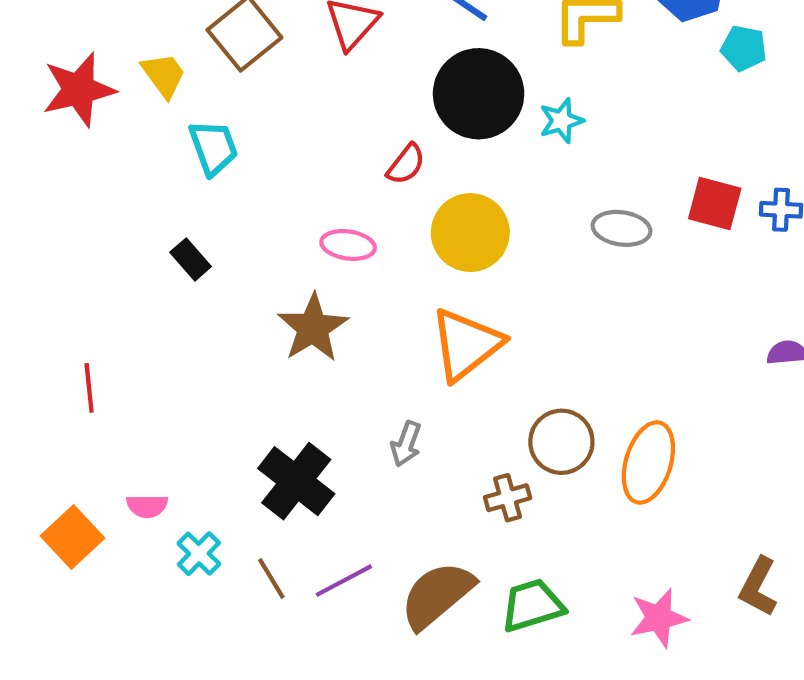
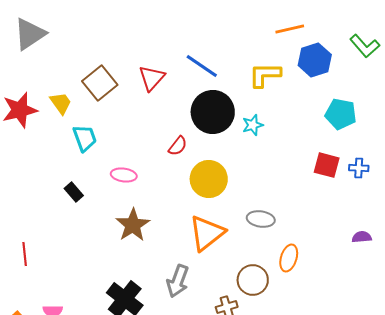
cyan pentagon: (744, 48) -> (341, 114), moved, size x1.4
gray ellipse: (621, 228) -> (261, 219), moved
pink ellipse: (348, 245) -> (124, 175), moved
gray arrow: (406, 444) -> (178, 281), size x1.5
orange ellipse: (648, 462) -> (289, 258), moved, size x0.7

